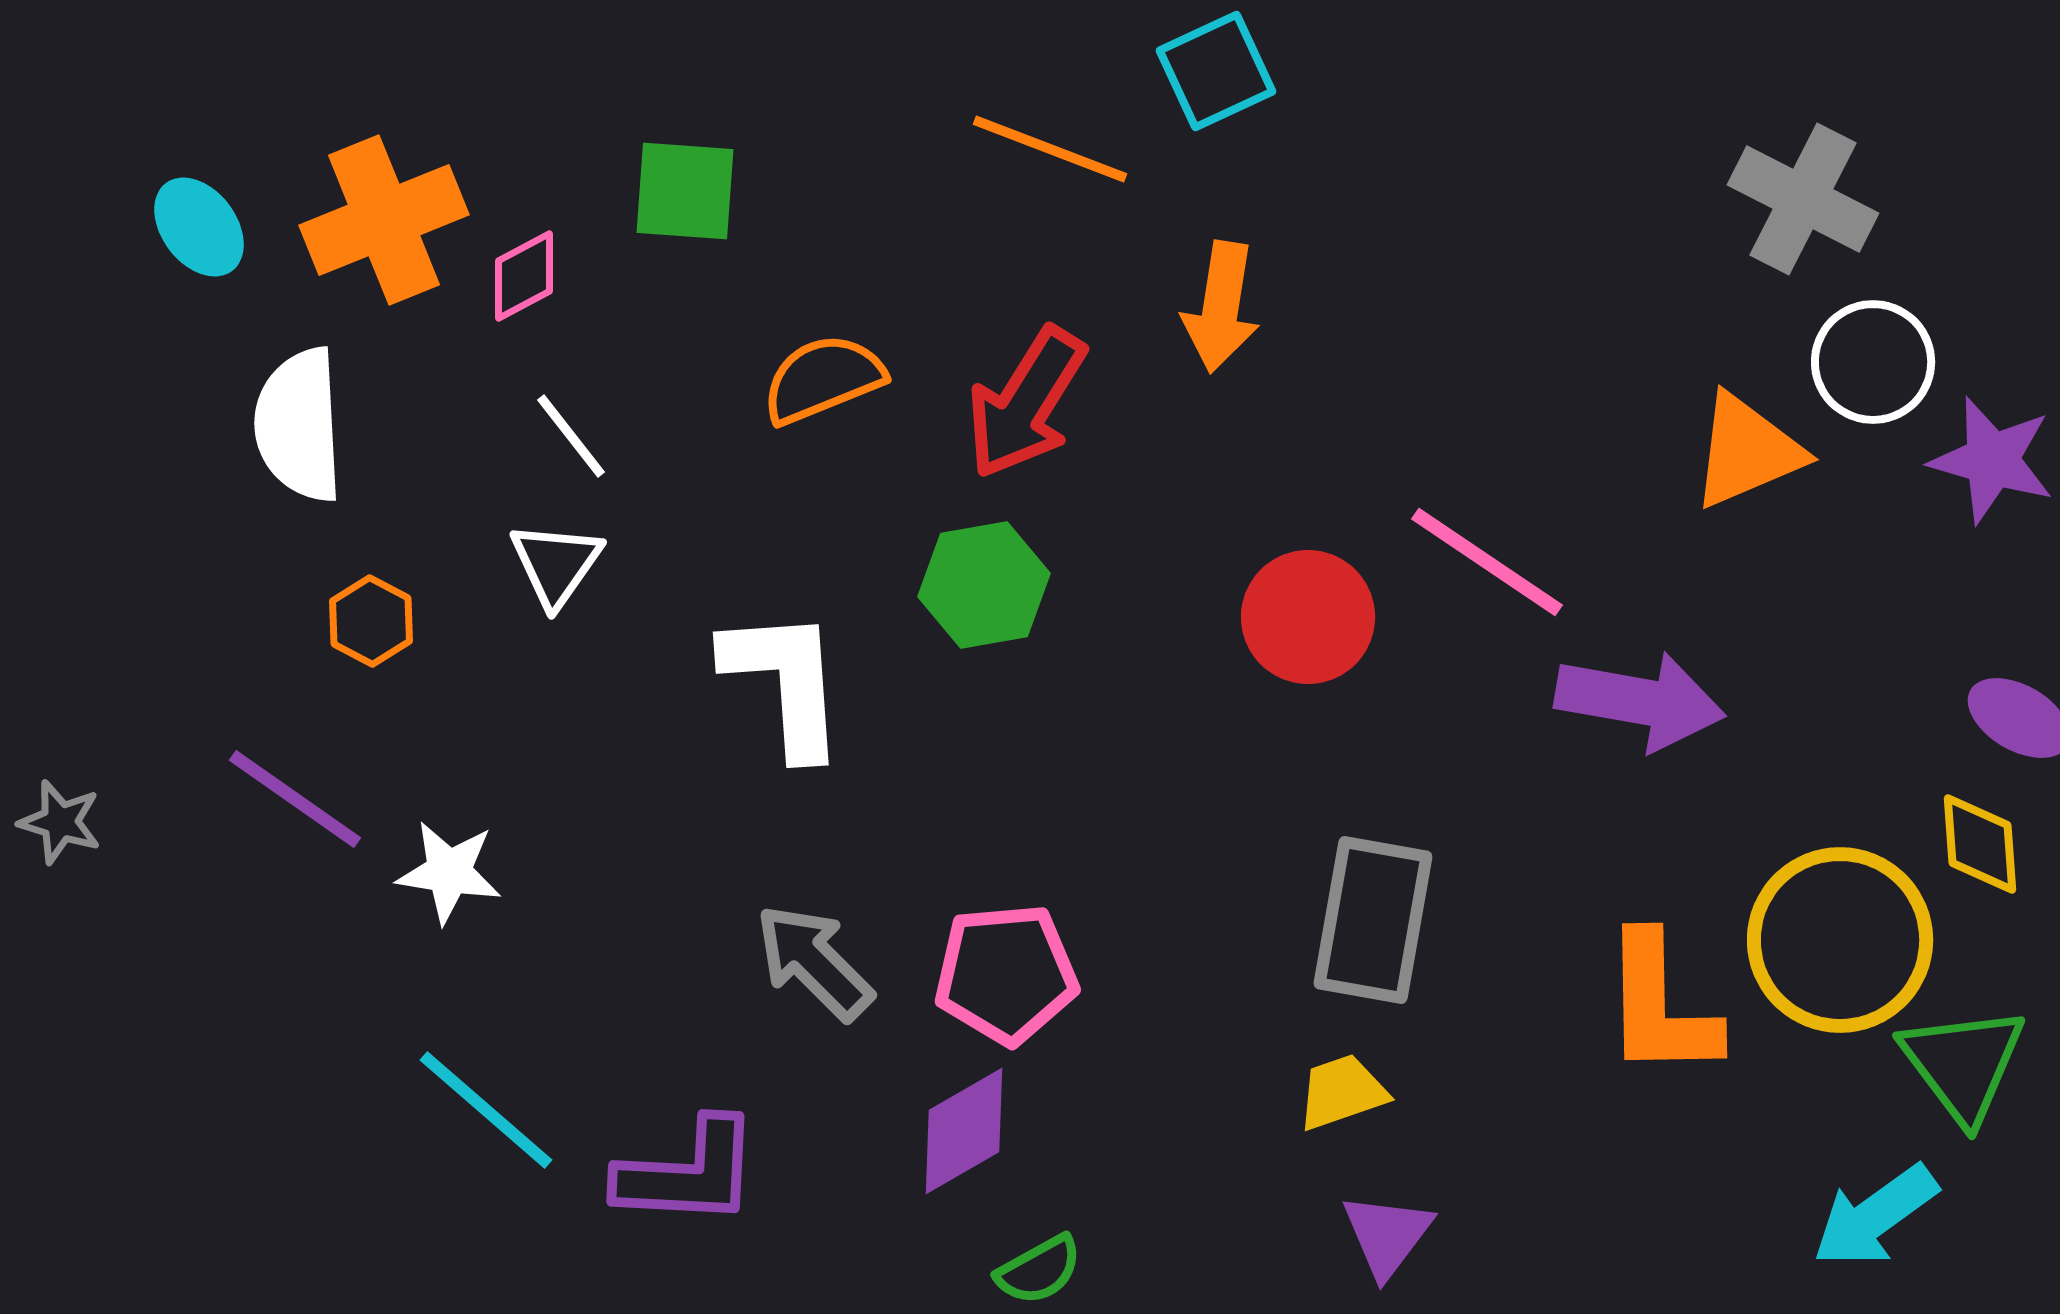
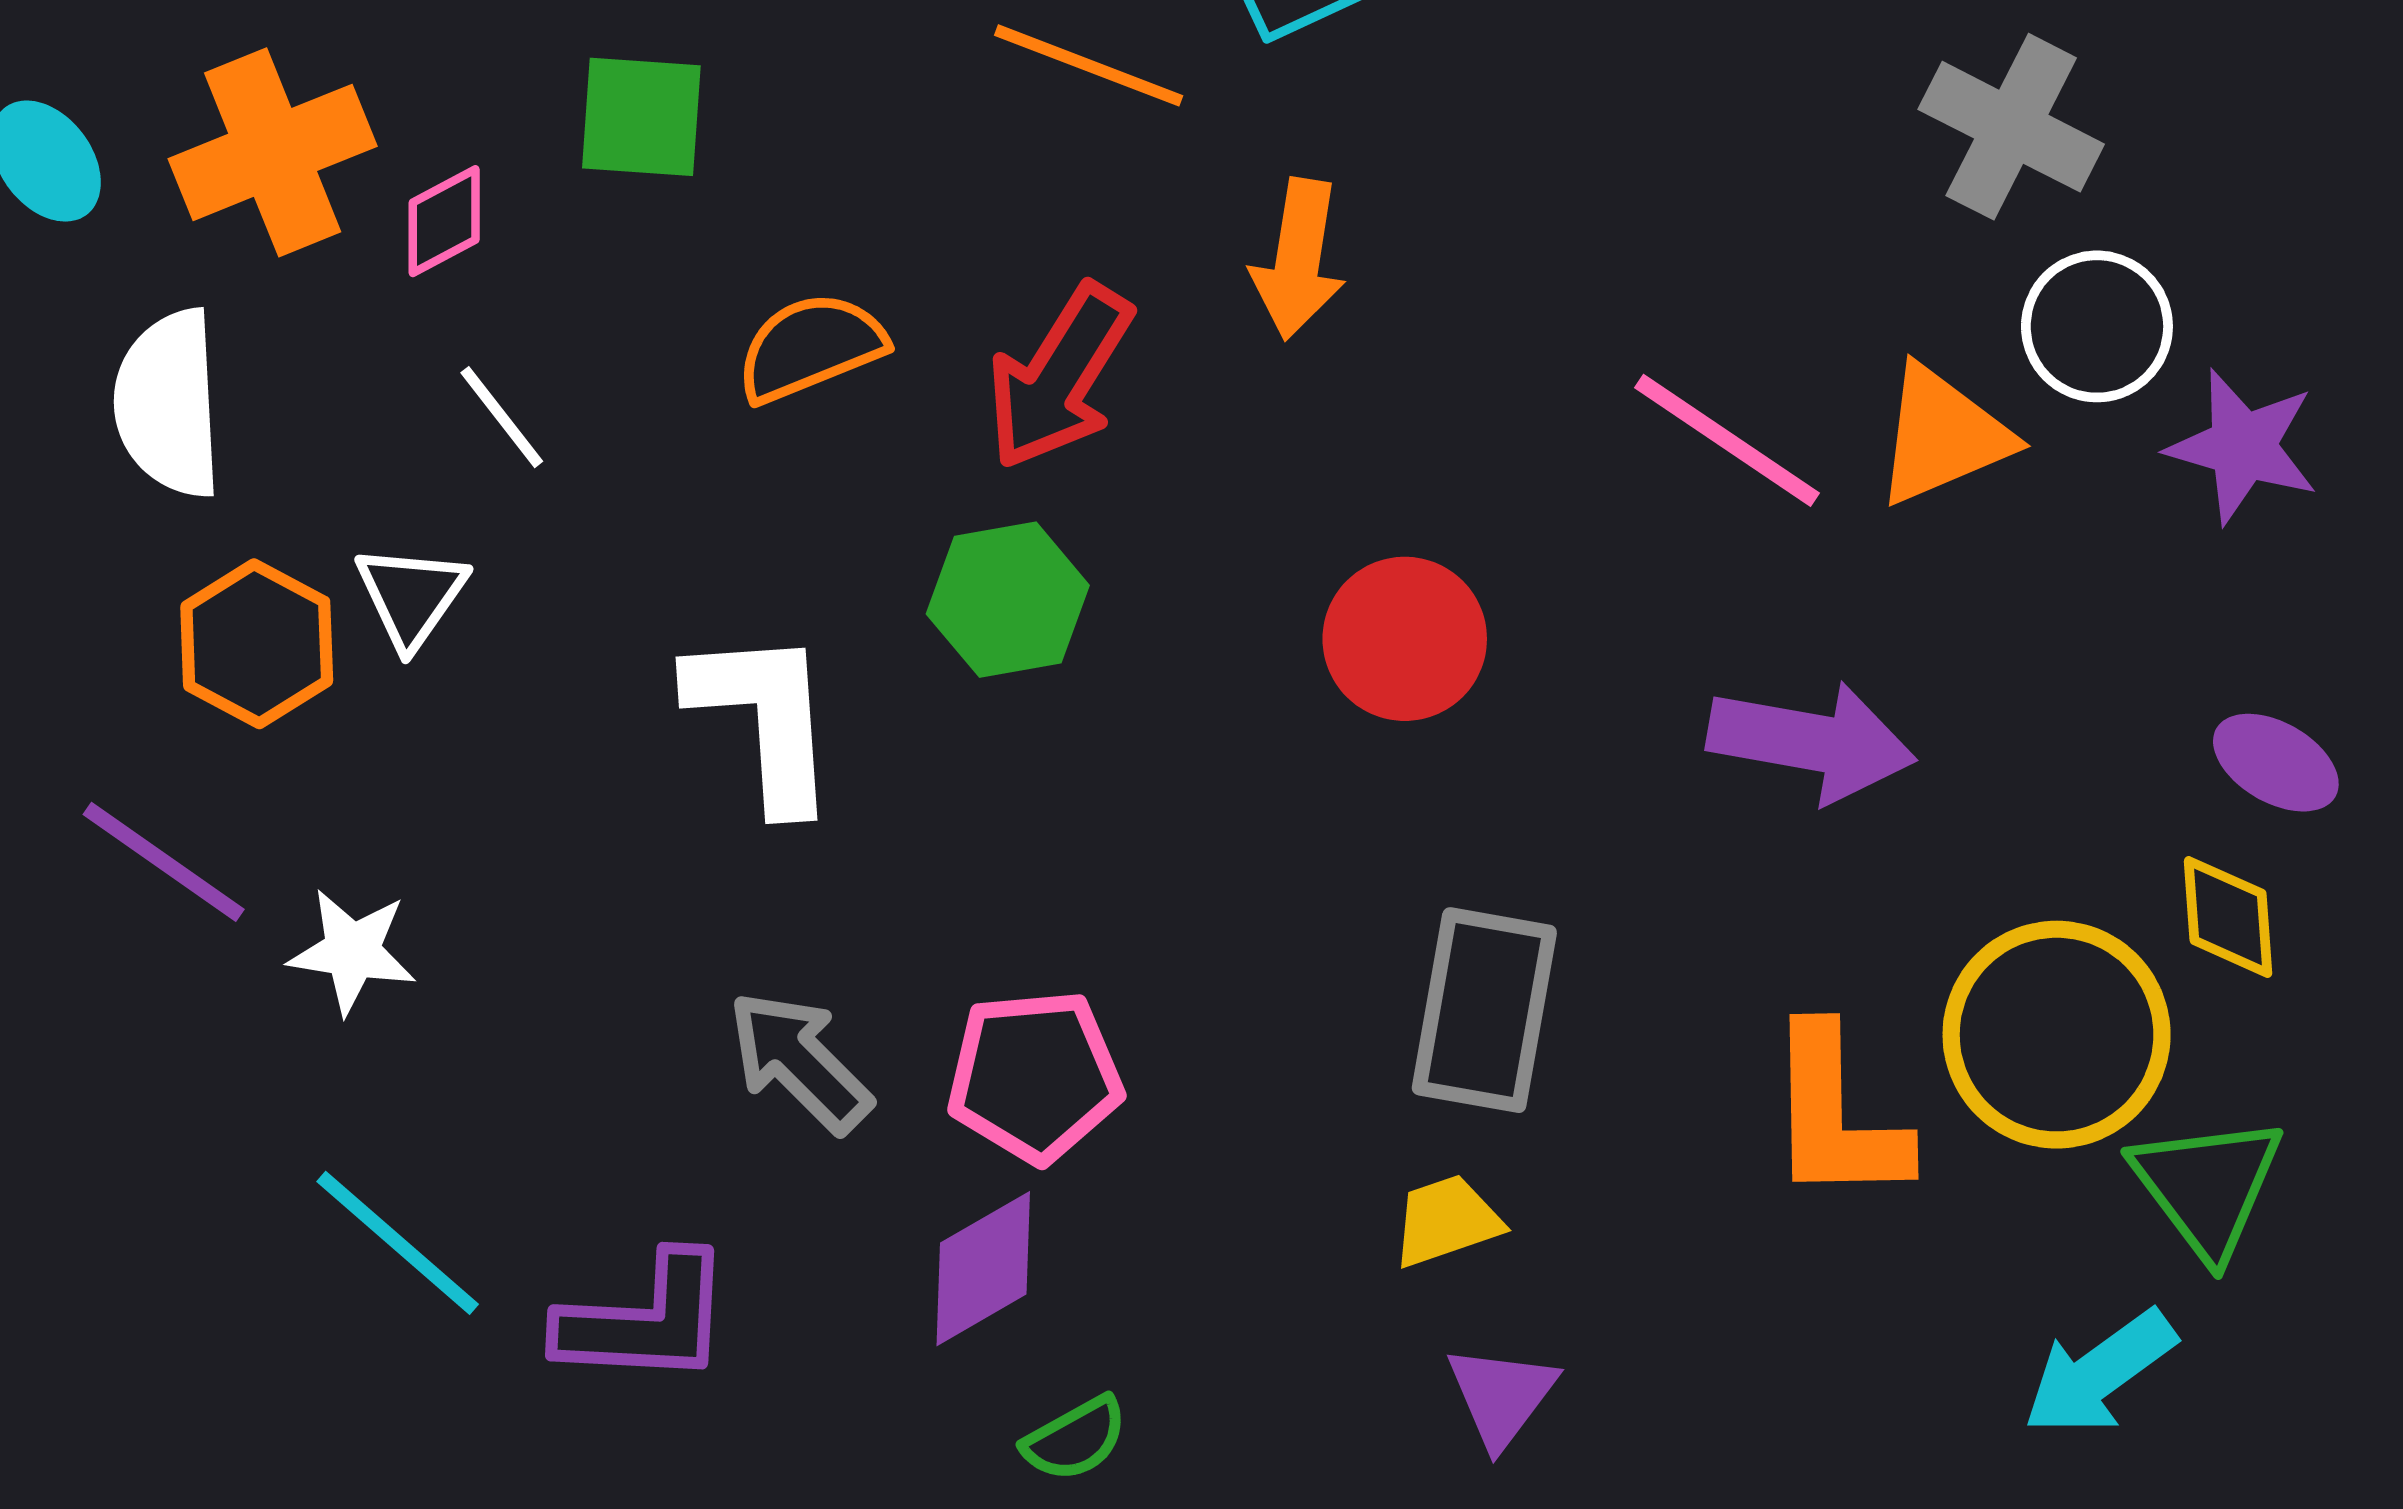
pink line: (1487, 562) -> (1727, 440), moved
white triangle: (556, 564) -> (411, 596), moved
orange hexagon: (371, 621) -> (257, 644), size x1.5

